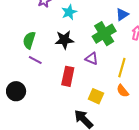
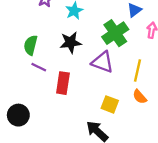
purple triangle: (92, 59) -> (103, 62), size x1.5
red rectangle: (68, 76) -> (63, 83), moved
black circle: (16, 91) -> (18, 115), moved

